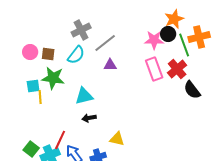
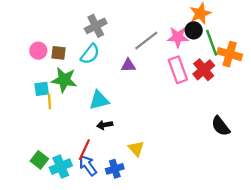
orange cross: (199, 37) -> (230, 54), moved, turned 30
gray line: (105, 43) -> (146, 41), moved
black semicircle: (192, 90) -> (221, 126), moved
yellow triangle: (117, 139) -> (136, 149), turned 35
red line: (60, 140) -> (84, 150), moved

